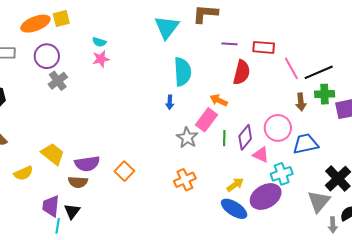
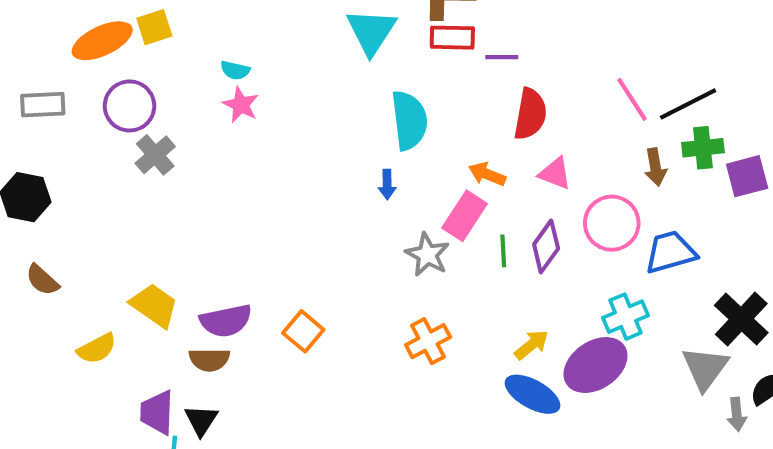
red rectangle: (264, 47) -> (452, 38), moved
pink star: (101, 59) -> (241, 105), turned -30
pink triangle: (261, 155) -> (555, 173), moved

